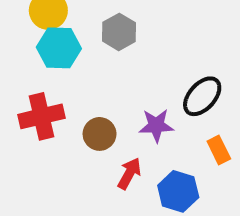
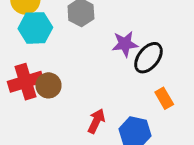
purple star: (156, 125) -> (125, 44), moved
brown circle: (100, 134) -> (48, 85), moved

